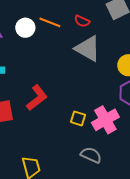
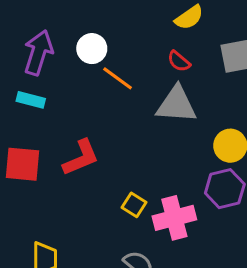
orange line: (50, 22) -> (118, 78), moved
gray triangle: (88, 49) -> (176, 105), turned -40

